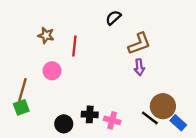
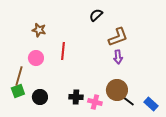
red line: (74, 46) -> (63, 51), moved
pink circle: (52, 71) -> (36, 58), moved
brown circle: (163, 106) -> (117, 90), moved
black circle: (64, 124) -> (40, 97), moved

